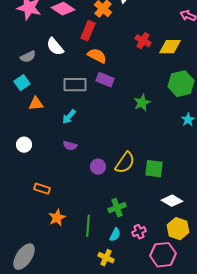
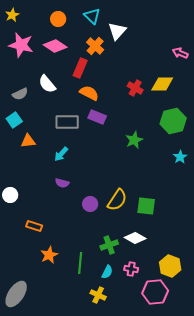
red cross: (143, 41) -> (135, 88), moved
white circle: (24, 145) -> (10, 195), moved
white diamond: (172, 201) -> (135, 238), moved
pink cross: (139, 232) -> (131, 269), turned 32

